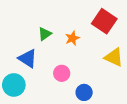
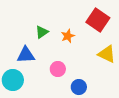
blue triangle: (28, 58) -> (26, 55), turned -36

